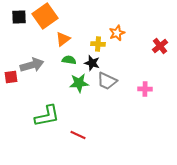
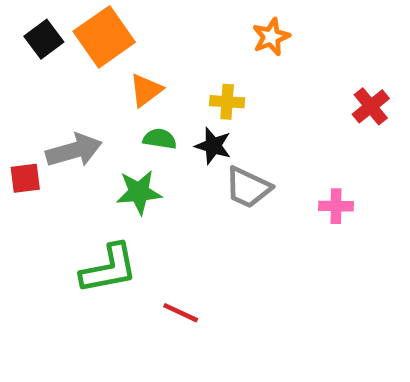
black square: (19, 17) -> (44, 39), turned -35
orange star: (117, 33) -> (271, 37), moved
green star: (79, 83) -> (139, 192), moved

